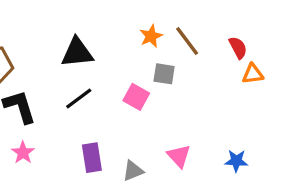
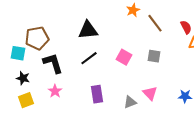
orange star: (151, 36) -> (133, 10), moved
gray square: (164, 74) -> (154, 56), moved
gray triangle: (133, 171) -> (130, 102), moved

